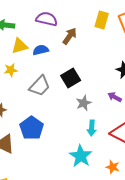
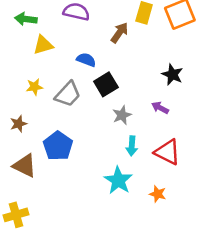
brown arrow: (70, 36) -> (119, 33), moved
blue semicircle: (41, 50) -> (86, 60), moved, turned 35
yellow star: (11, 70) -> (34, 87), moved

